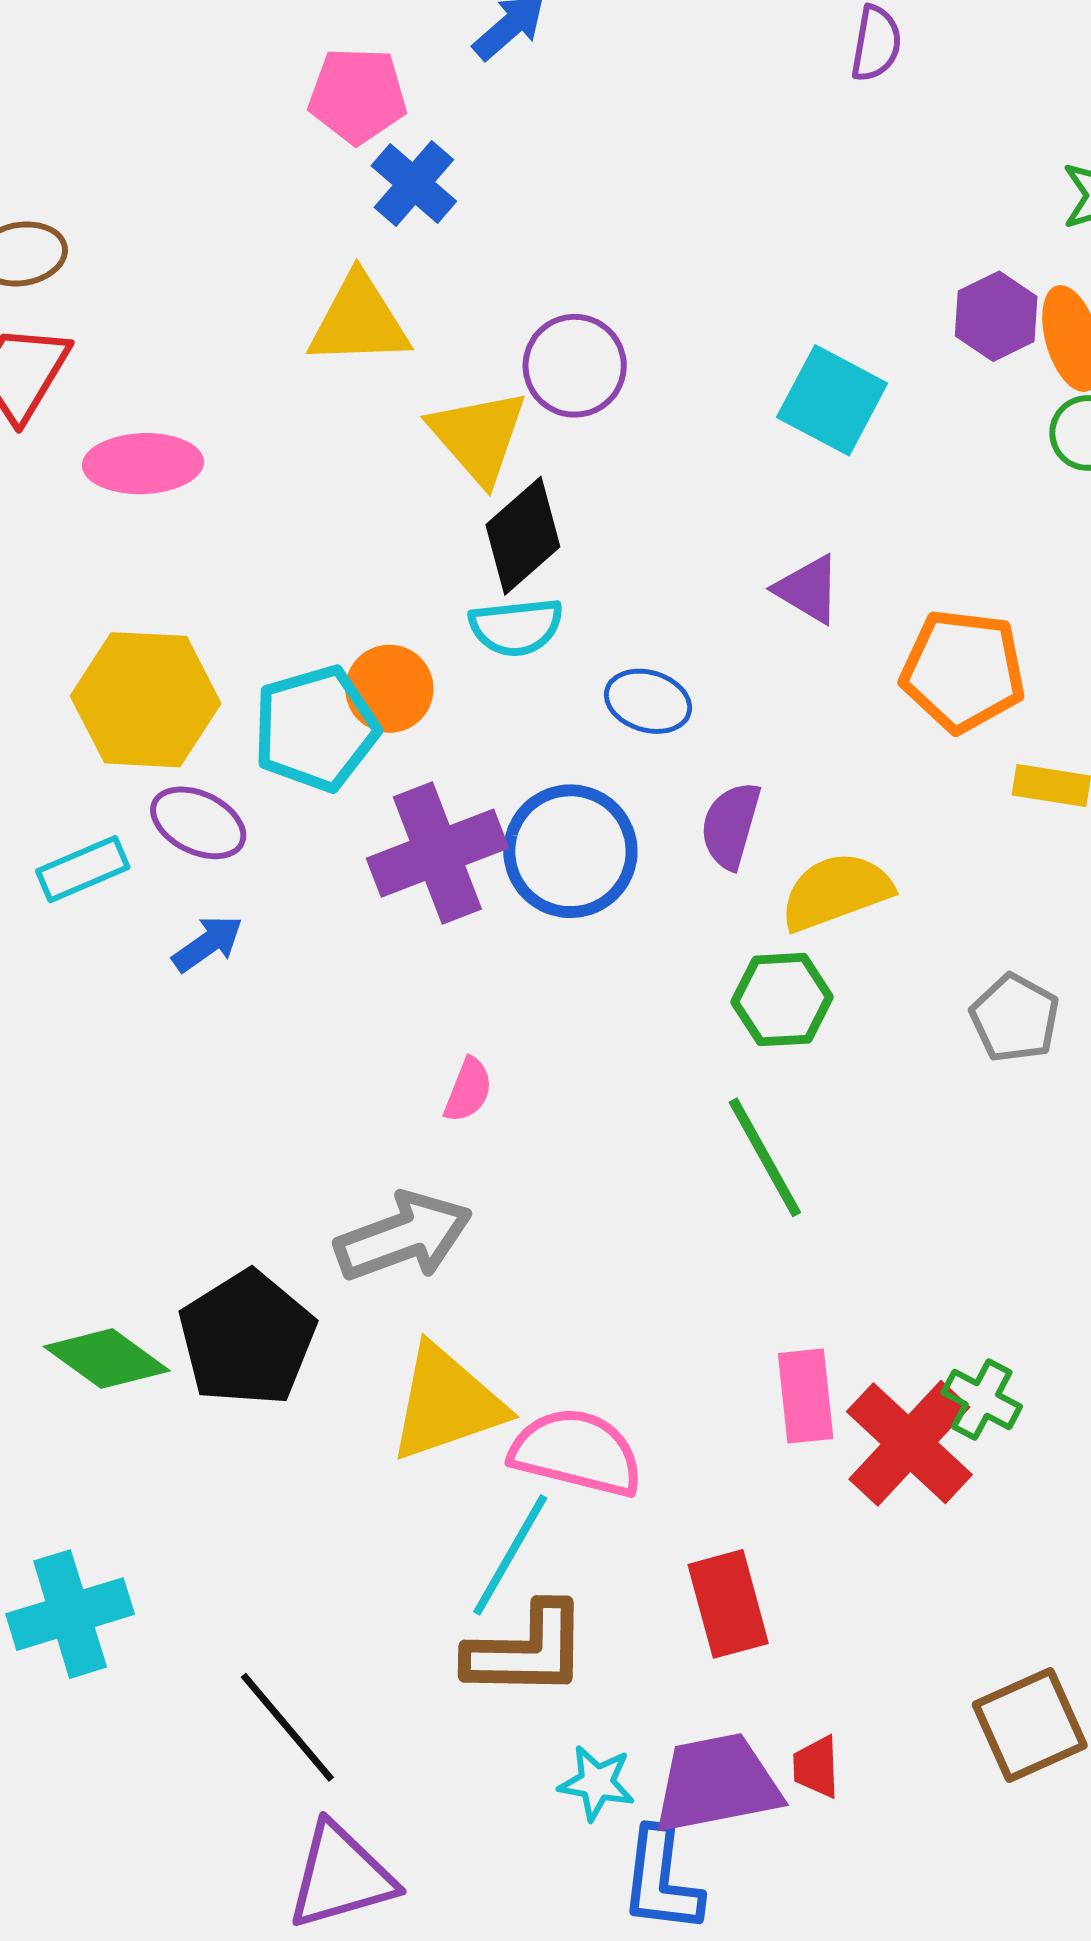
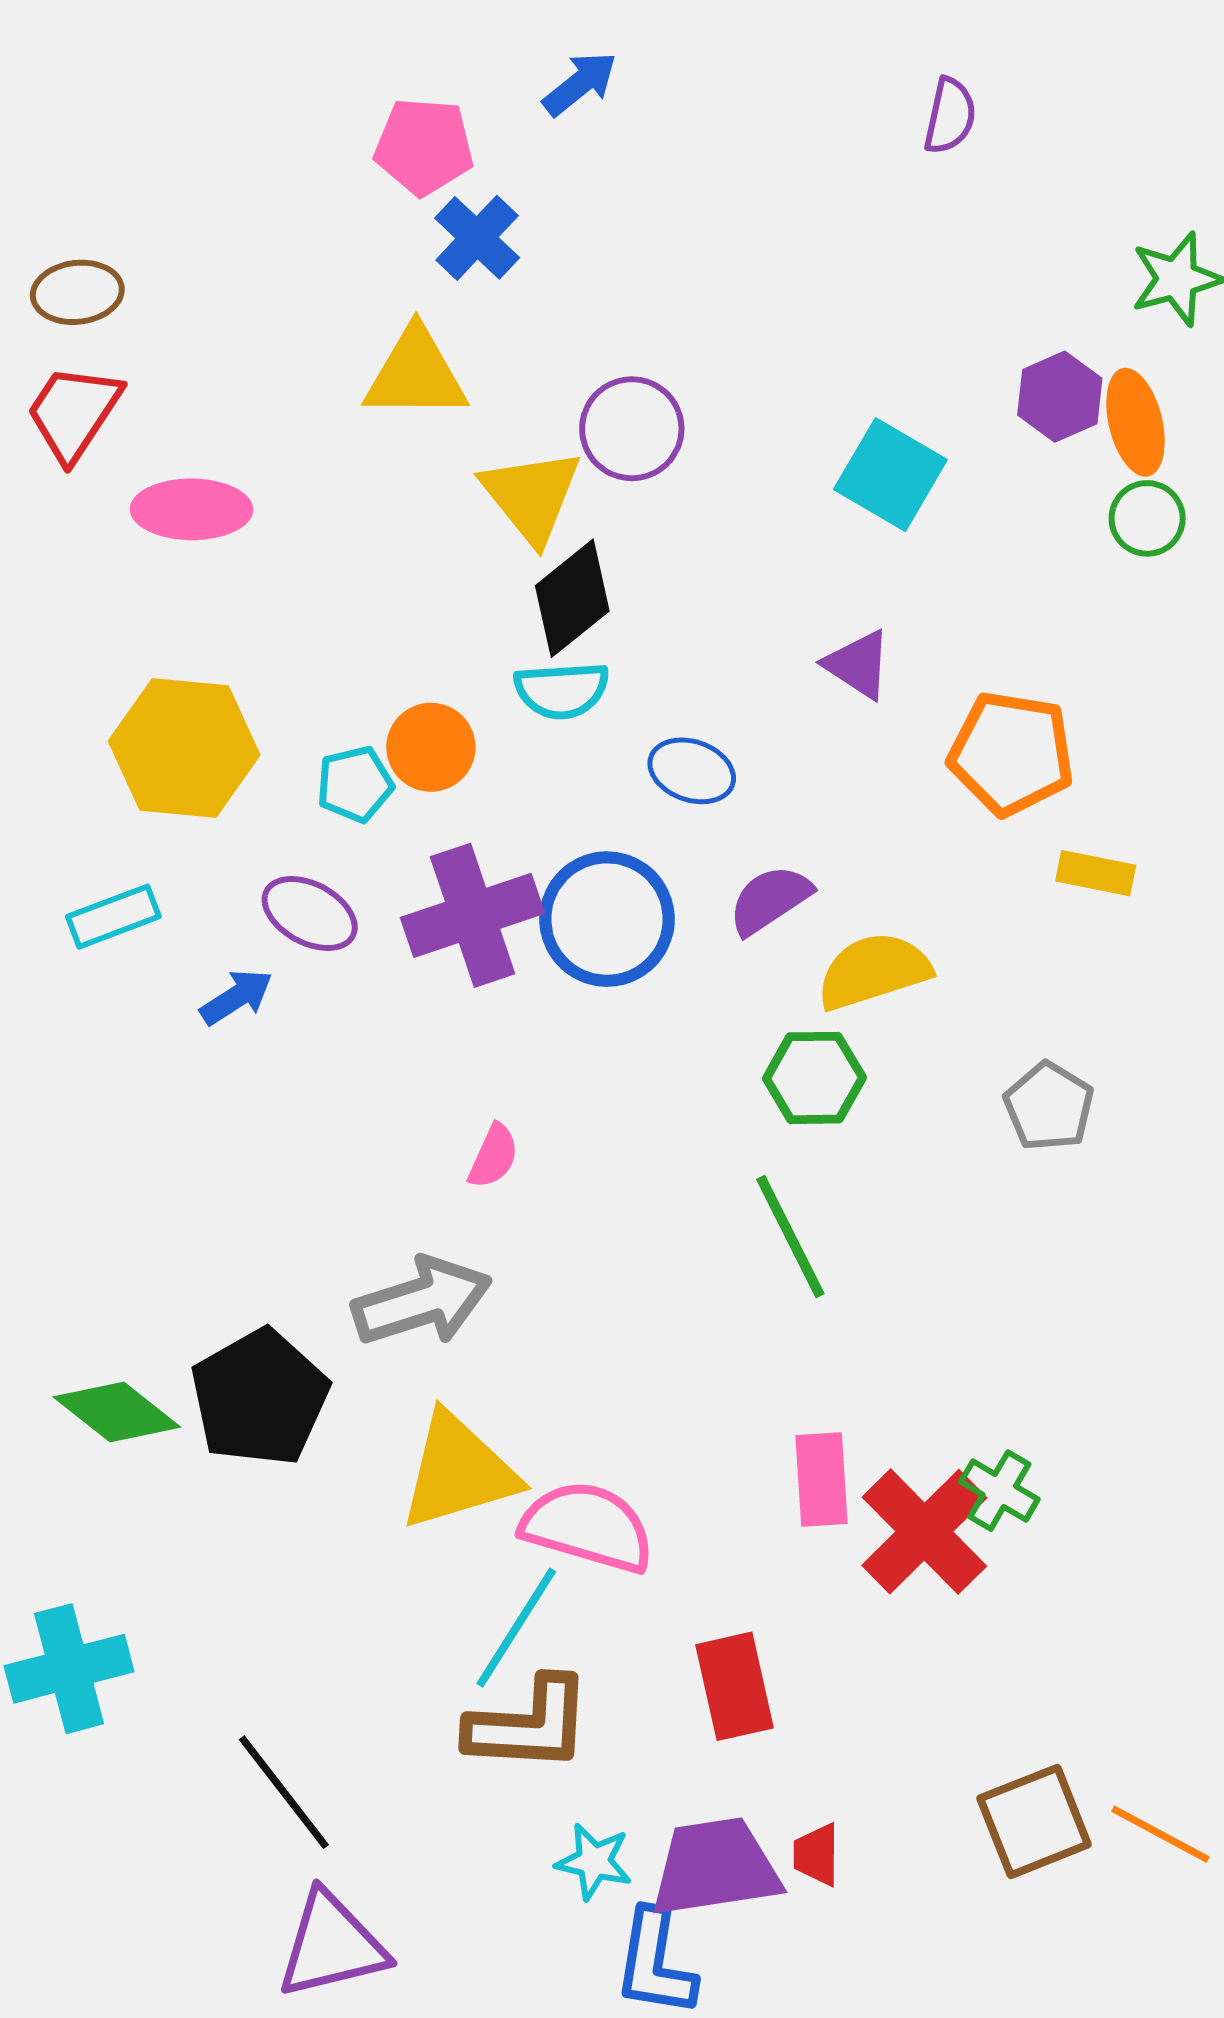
cyan pentagon: (316, 728) -> (355, 784), size x0.6
purple ellipse: (198, 823) -> (310, 913), moved
purple semicircle: (731, 825) -> (770, 900), turned 38

